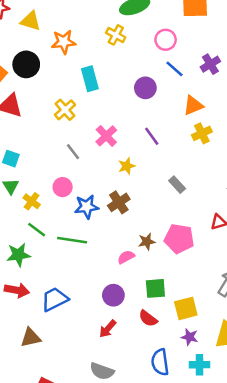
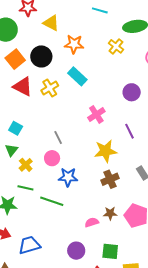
cyan rectangle: (90, 79) -> (77, 76), moved, turned -42
yellow cross: (65, 110) -> (50, 88), moved
pink cross: (106, 136) -> (96, 114), moved
gray line: (73, 152) -> (58, 137), moved
yellow star: (127, 166) -> (105, 151), size x1.6
brown cross: (119, 202) -> (110, 179), moved
green line: (37, 230) -> (25, 188), turned -35

